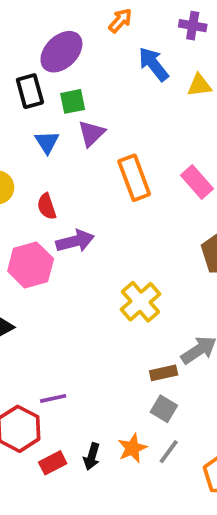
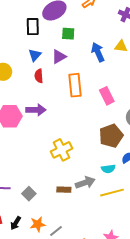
blue arrow: (154, 64) -> (98, 52), moved
green square: (73, 101) -> (68, 34), moved
red semicircle: (47, 206) -> (39, 76), moved
gray square: (164, 409) -> (29, 194), moved

